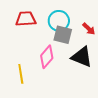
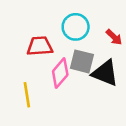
red trapezoid: (26, 19) -> (40, 46), moved
gray square: (63, 35) -> (82, 61), moved

